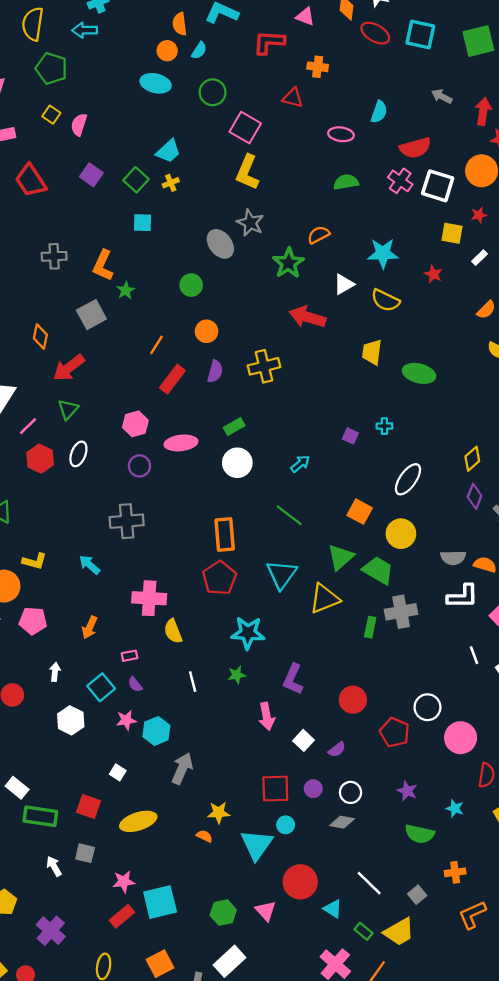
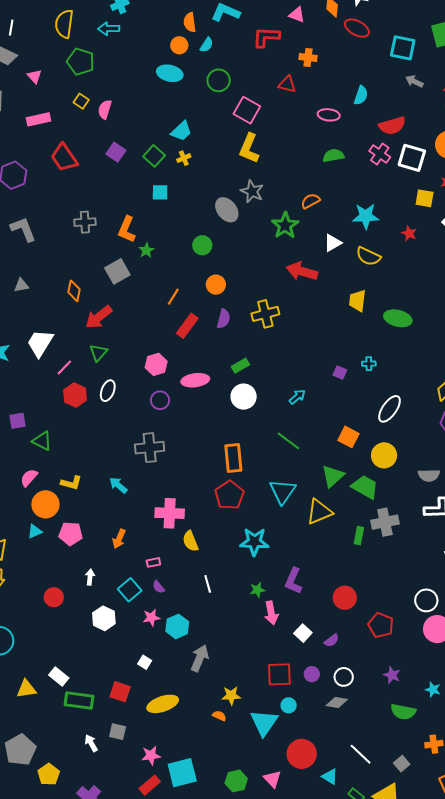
cyan square: (420, 34) -> (403, 48), moved
green star: (237, 675) -> (257, 590), moved
white circle: (427, 707) -> (426, 600), moved

